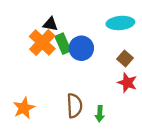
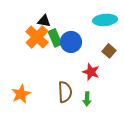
red star: (127, 83) -> (91, 72), moved

